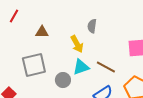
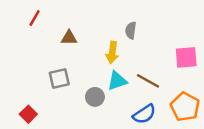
yellow arrow: (77, 44) -> (112, 53), turned 36
gray square: (34, 65) -> (59, 78), size x0.7

